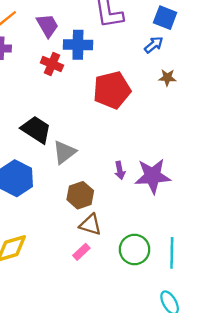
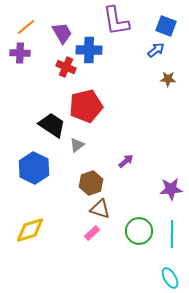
red pentagon: (112, 90) -> (86, 106), moved
gray triangle: (64, 152) -> (77, 145), size x0.7
purple arrow: (120, 170) -> (126, 161), turned -119
purple star: (153, 176) -> (171, 189), moved, size x0.7

